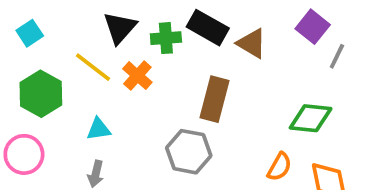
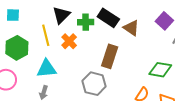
cyan square: (30, 33) -> (13, 15), turned 32
yellow line: (93, 67) -> (46, 35), turned 35
cyan triangle: (98, 129) -> (47, 69), size x1.5

